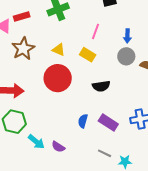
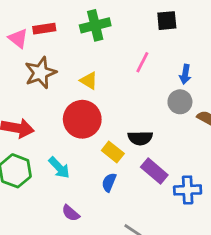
yellow rectangle: (88, 55) -> (113, 152), moved
purple rectangle: (108, 122) -> (154, 171), moved
cyan arrow: (36, 142) -> (59, 168), moved

